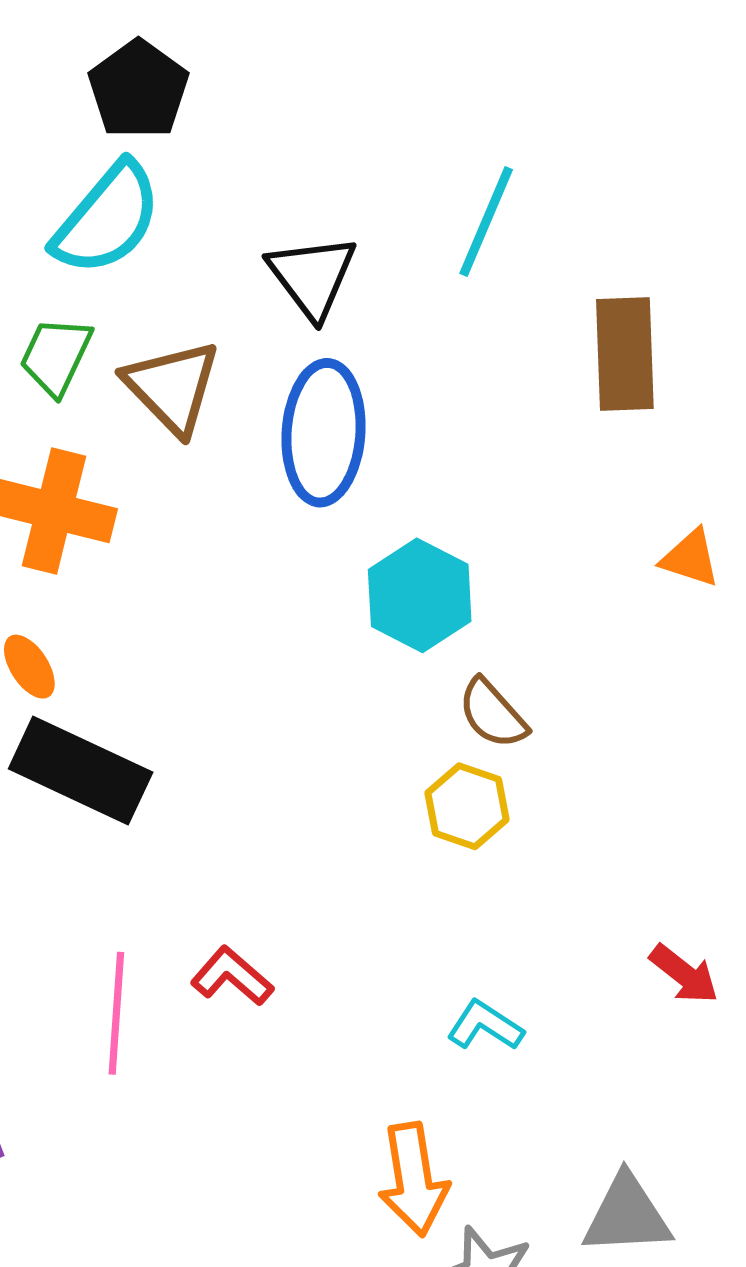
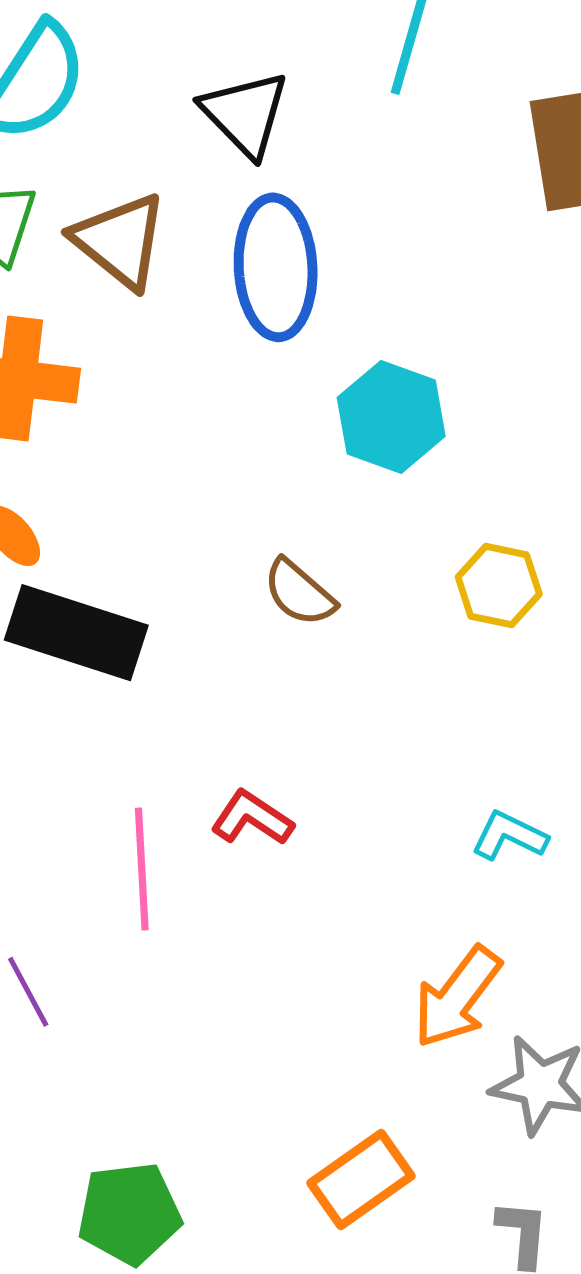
brown semicircle: (493, 714) -> (299, 593), moved
yellow hexagon: (467, 806) -> (499, 585), moved
orange arrow: (413, 1179) -> (457, 997), turned 53

